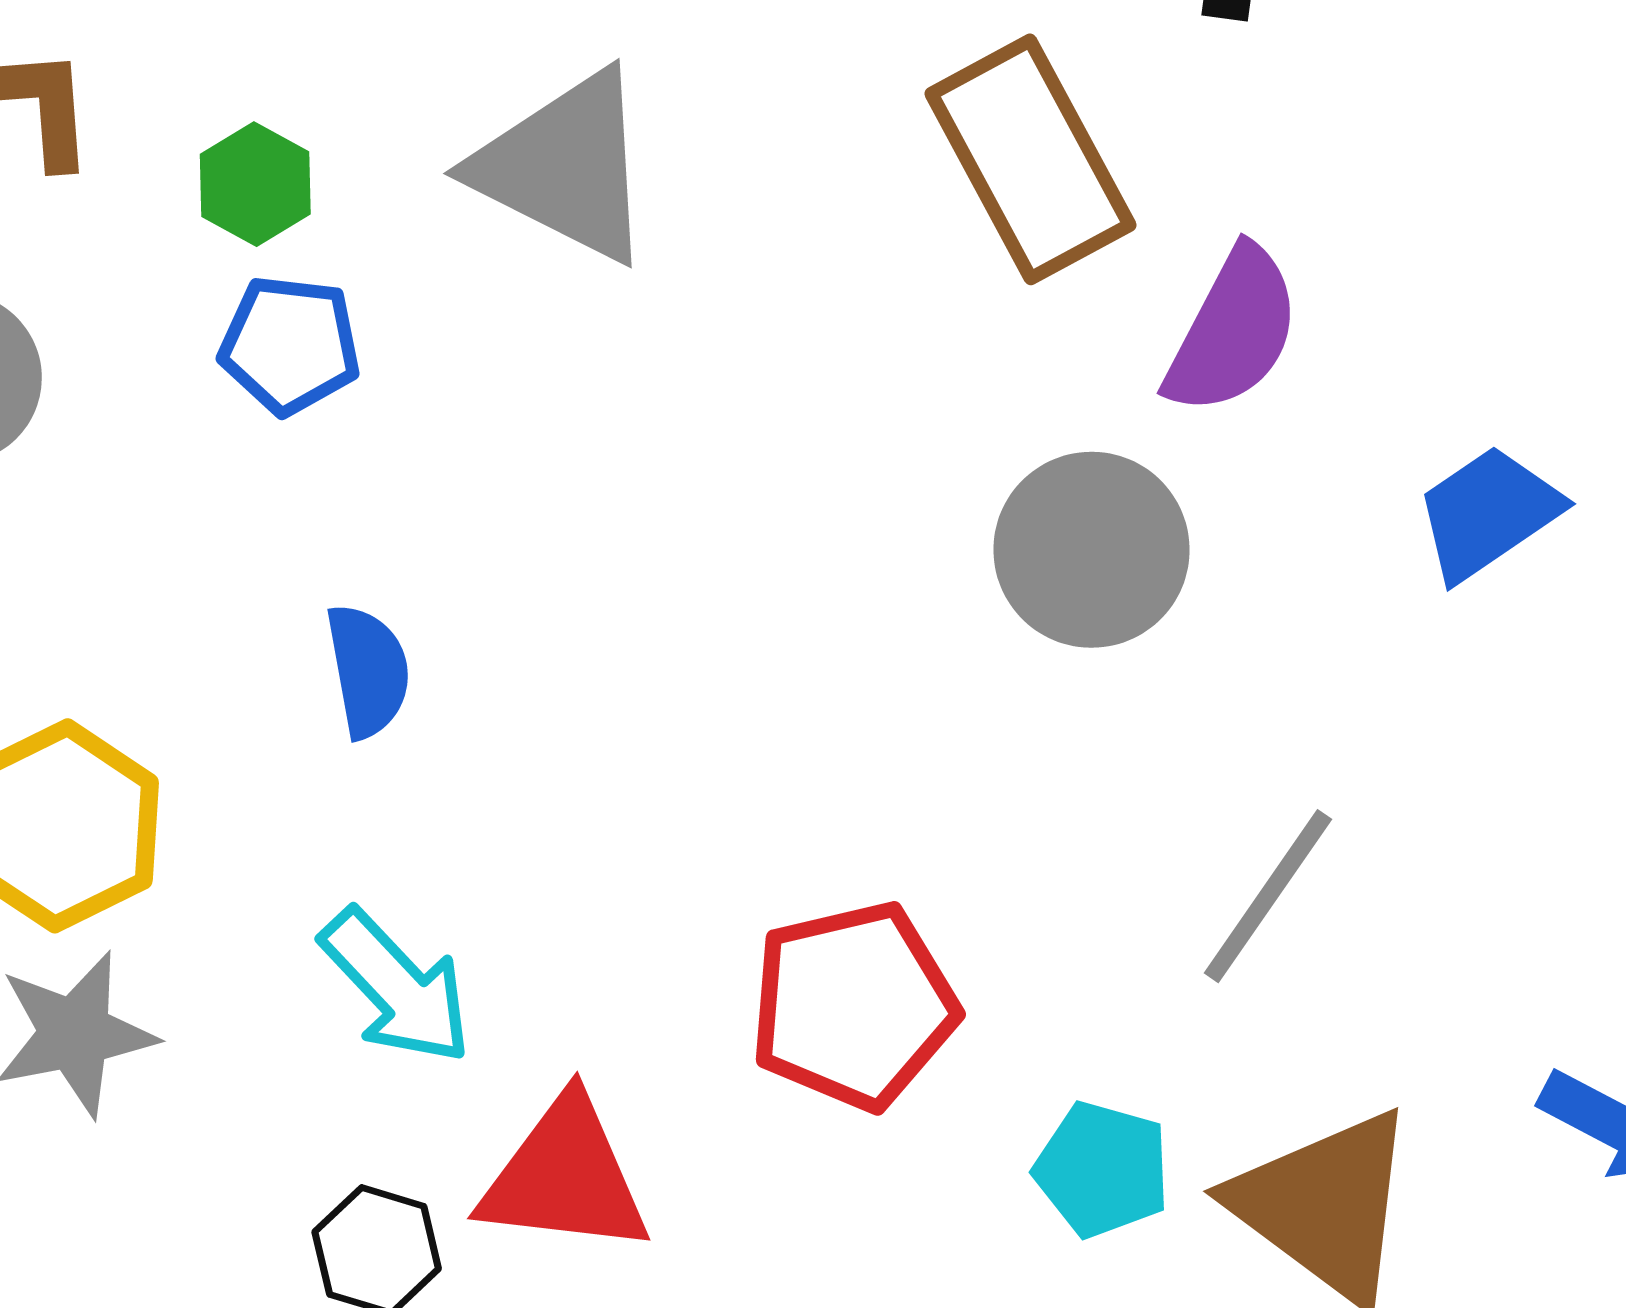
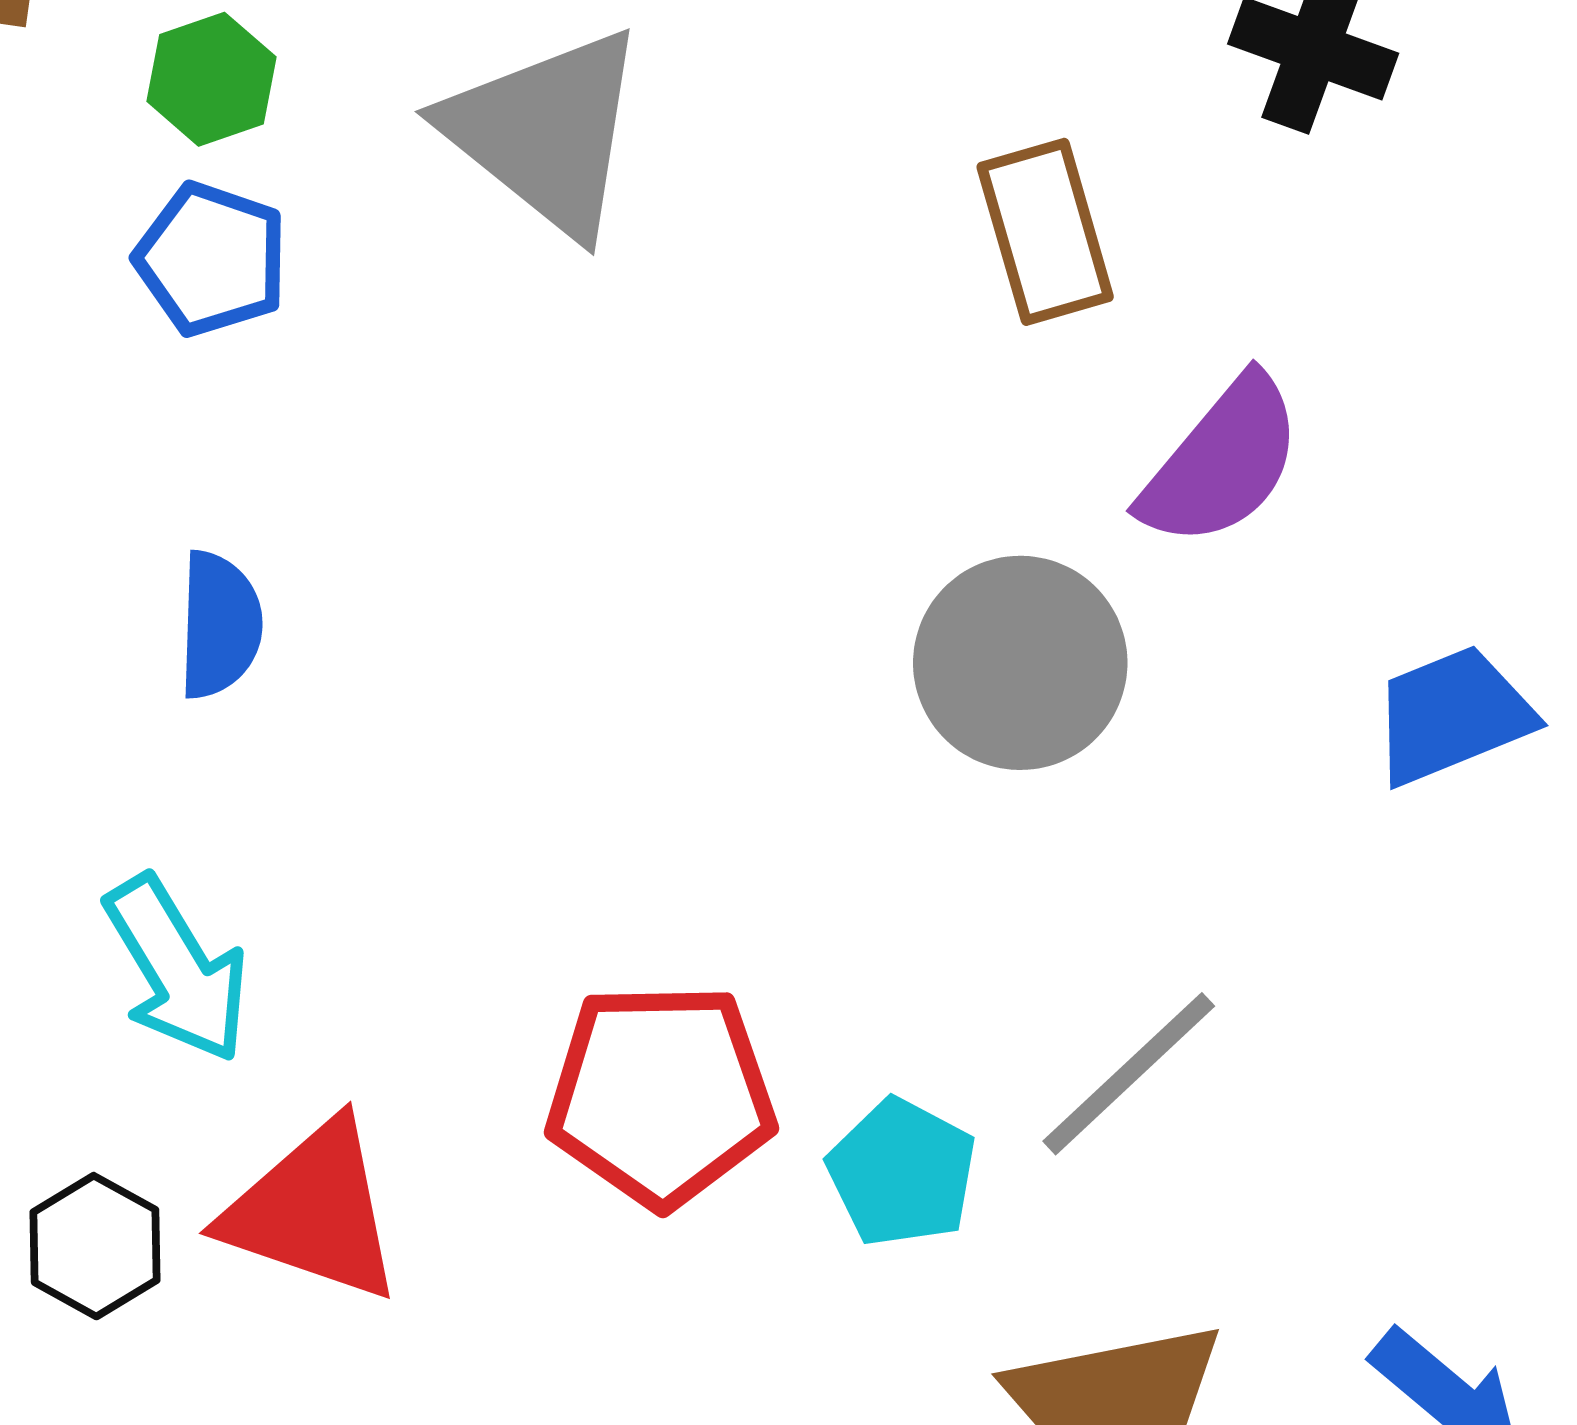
brown rectangle: (1030, 159) -> (1045, 232), size x0.7
cyan pentagon: (1102, 1169) -> (902, 1173), moved

